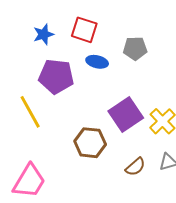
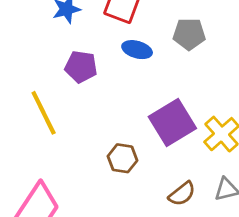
purple pentagon: (56, 76) -> (81, 67), size x0.7
brown hexagon: (90, 143) -> (122, 158), size x0.7

